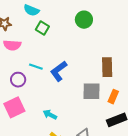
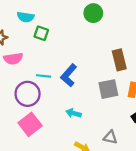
green circle: (84, 20) -> (93, 13), moved
purple circle: (18, 80) -> (28, 94), size x1.5
cyan arrow: (50, 115) -> (74, 113), moved

